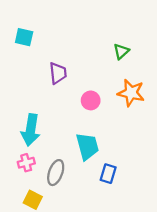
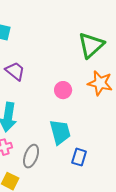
green triangle: (121, 51) -> (91, 45), size x1.8
purple trapezoid: (58, 73) -> (15, 71), moved, turned -45

